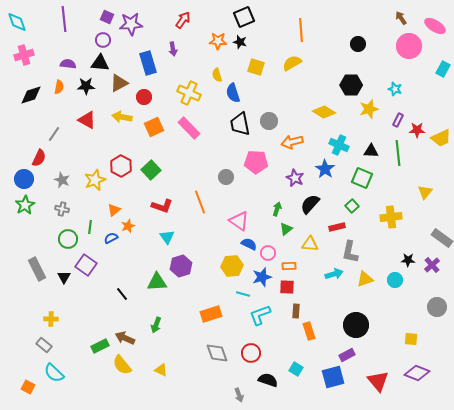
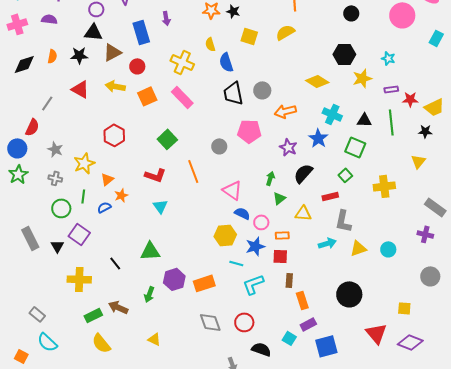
purple semicircle: (68, 64) -> (49, 19), moved
purple rectangle: (398, 120) -> (391, 89), turned 56
green square: (151, 170) -> (167, 139), moved
yellow star: (95, 180) -> (84, 163), moved
black star: (408, 260) -> (425, 131), moved
purple cross: (432, 265) -> (425, 234), turned -35
purple hexagon: (181, 266) -> (174, 279), moved
yellow cross: (51, 319) -> (79, 279), moved, size x1.6
purple rectangle: (347, 355) -> (308, 324), moved
yellow semicircle: (122, 365) -> (101, 343), moved
red triangle: (378, 381) -> (376, 333), moved

